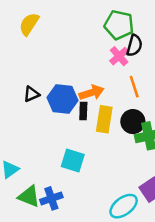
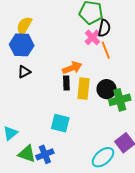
yellow semicircle: (29, 24) -> (24, 26), moved
orange line: (134, 87) -> (106, 50), moved
blue hexagon: (63, 99) -> (22, 45), moved

